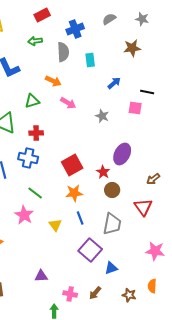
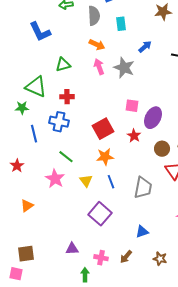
orange arrow: (53, 81) -> (97, 45), moved
pink arrow: (68, 103) -> (99, 67), turned -140
pink square: (135, 108) -> (132, 106), moved
gray star: (102, 116) -> (124, 68), moved, size x1.5
brown circle: (112, 190) -> (162, 149), moved
yellow triangle: (55, 225) -> (86, 181), moved
purple square: (90, 250) -> (100, 214), moved
purple triangle: (41, 276) -> (72, 249), moved

